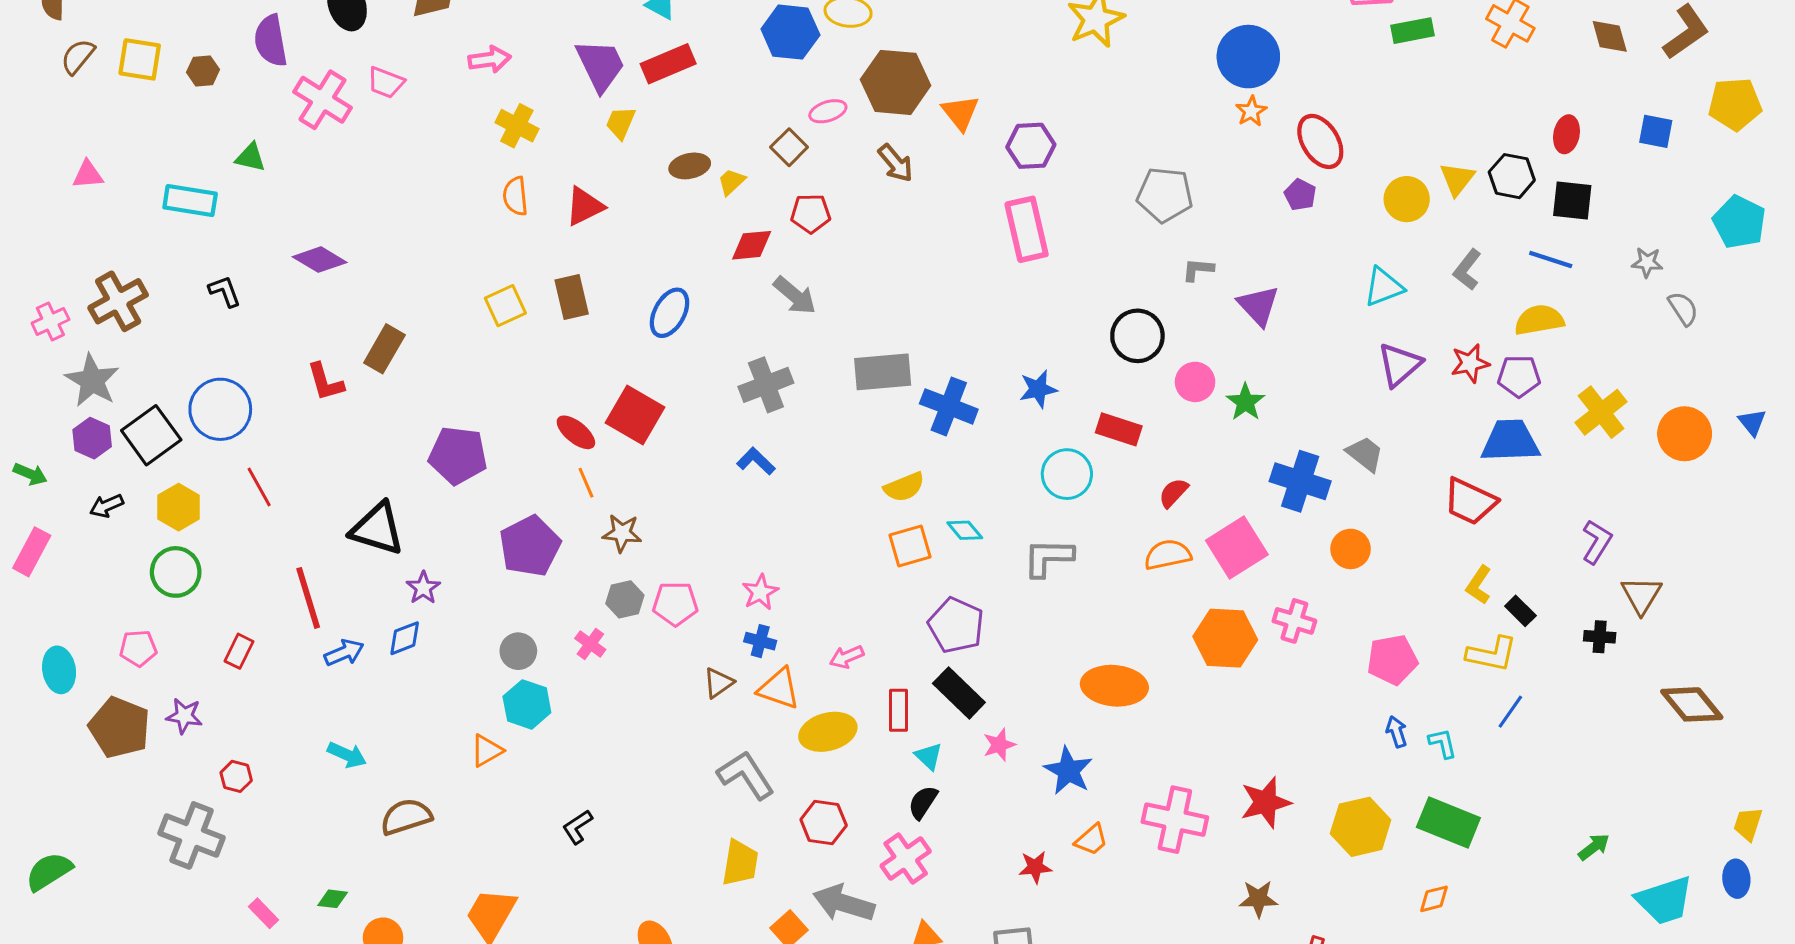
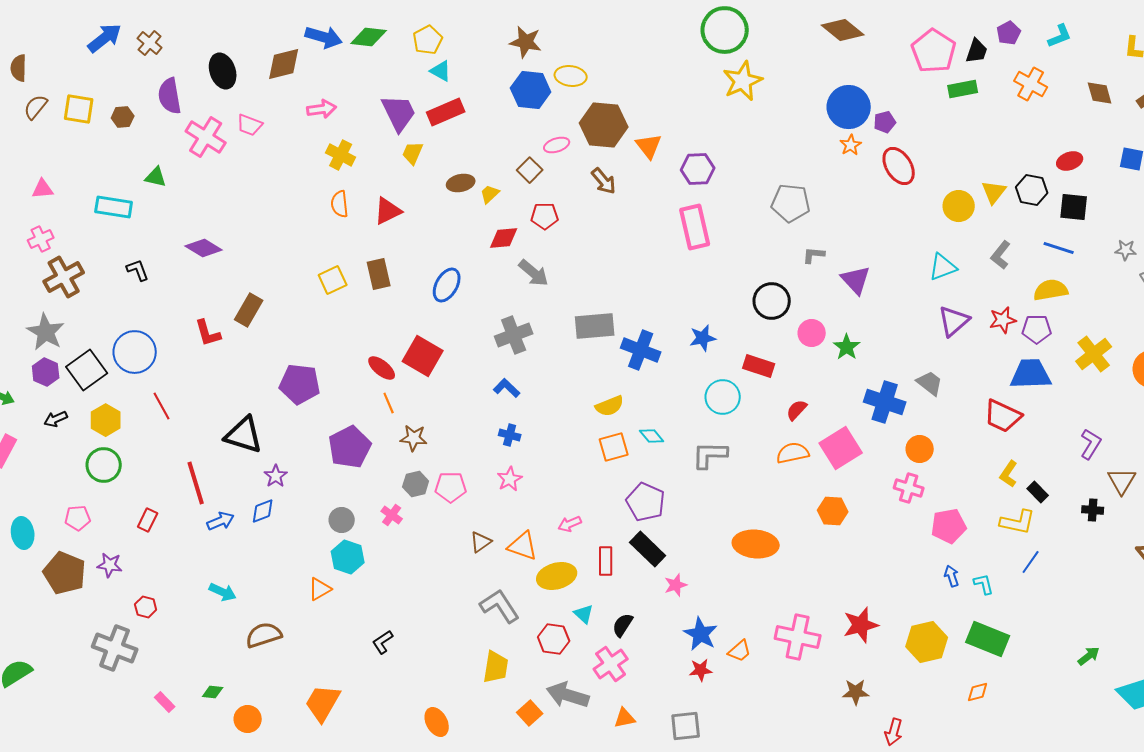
red ellipse: (1567, 134) -> (1070, 161), turned 60
purple pentagon: (1300, 195) -> (885, 122), moved, turned 30
pink cross: (50, 321) -> (41, 239), moved
pink cross: (1294, 621) -> (909, 488), moved
orange hexagon: (1225, 638) -> (833, 511), size x0.7
blue cross: (760, 641) -> (510, 435), moved
cyan triangle: (929, 756) -> (584, 614), moved
blue star: (1068, 771) -> (701, 634), moved

